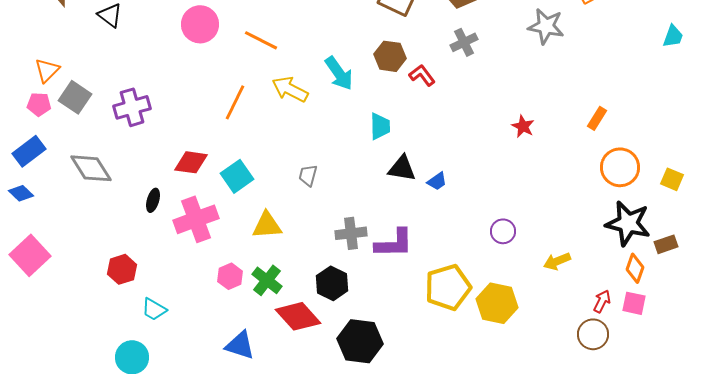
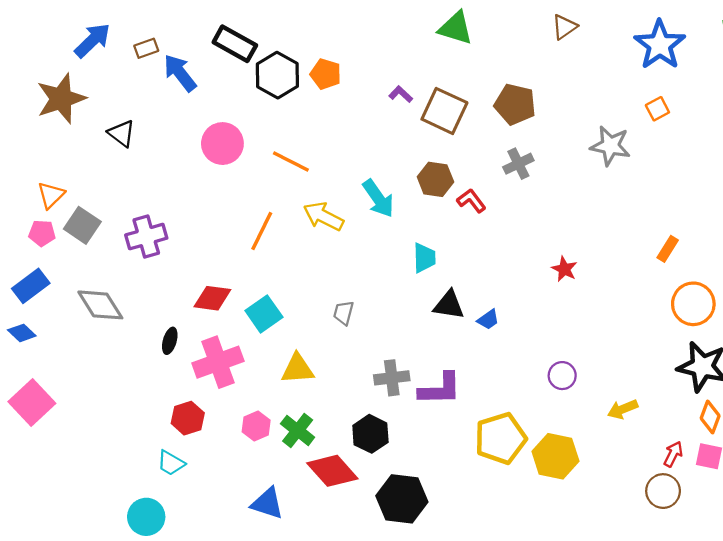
red star: (523, 126) -> (564, 269), moved
red hexagon: (122, 269) -> (188, 418), moved

